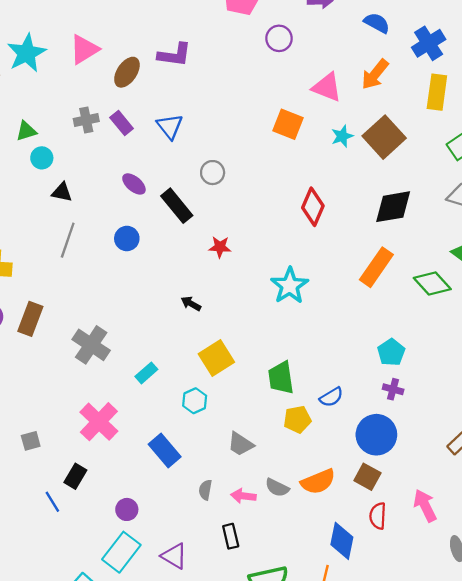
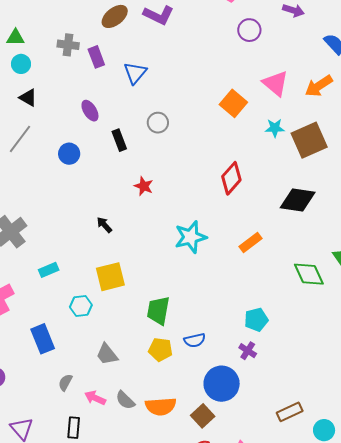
black rectangle: (177, 206) -> (119, 140), size x0.7
orange rectangle: (376, 267) -> (250, 242), moved, size x0.7

